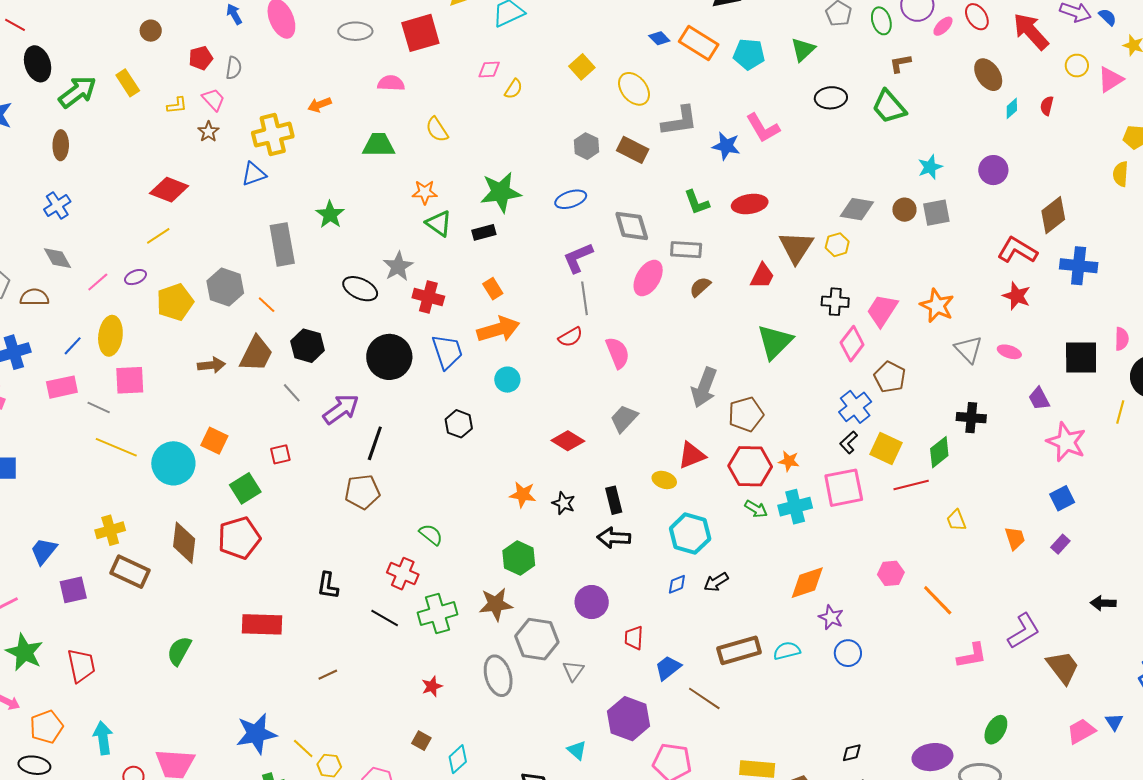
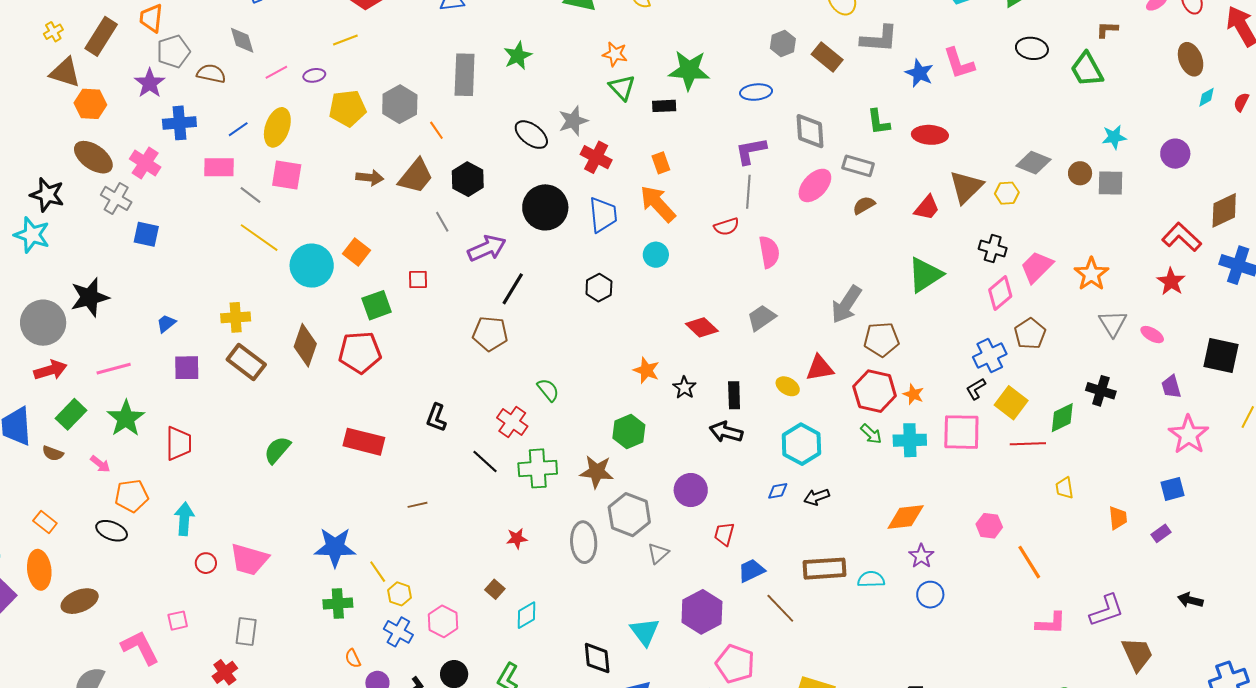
orange arrow: (498, 329) -> (658, 204), turned -129
blue trapezoid: (44, 551) -> (166, 323), size x0.7
cyan triangle: (577, 750) -> (645, 632), size x1.5

